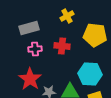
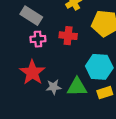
gray rectangle: (29, 28) -> (31, 16), turned 48

